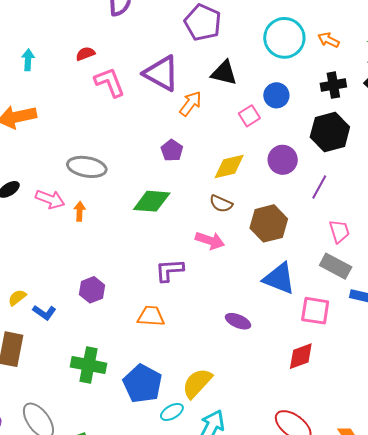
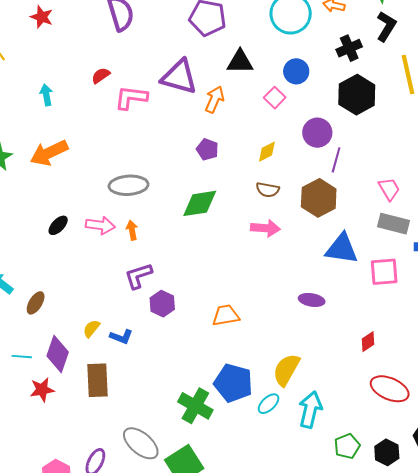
pink L-shape: (110, 82) -> (131, 98), turned -48
yellow diamond: (229, 166) -> (267, 152), size x0.7
purple line: (319, 187) -> (336, 160), moved
purple L-shape: (169, 270) -> (138, 276), moved
red diamond: (301, 356) -> (368, 342), moved, size x0.7
green cross: (89, 365) -> (195, 406), moved, turned 32

